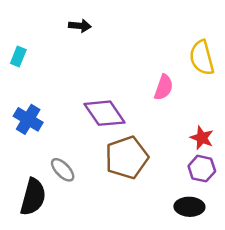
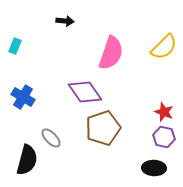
yellow semicircle: (202, 58) -> (164, 47), turned -120
pink semicircle: (164, 87) -> (111, 53), moved, size x1.6

